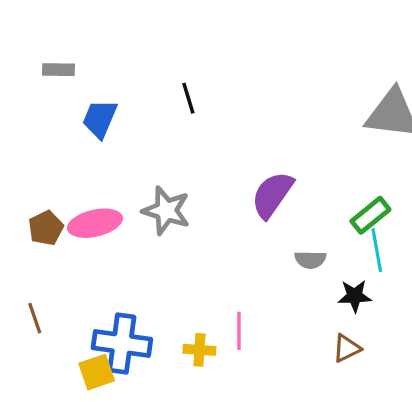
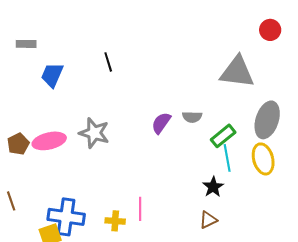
purple semicircle: (272, 195) -> (161, 123), size x0.7
gray semicircle: (310, 260) -> (192, 117), moved
black star: (355, 296) -> (213, 187), turned -30

